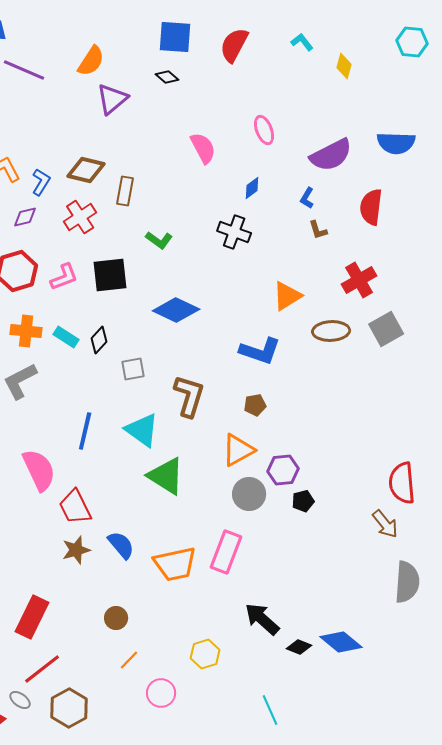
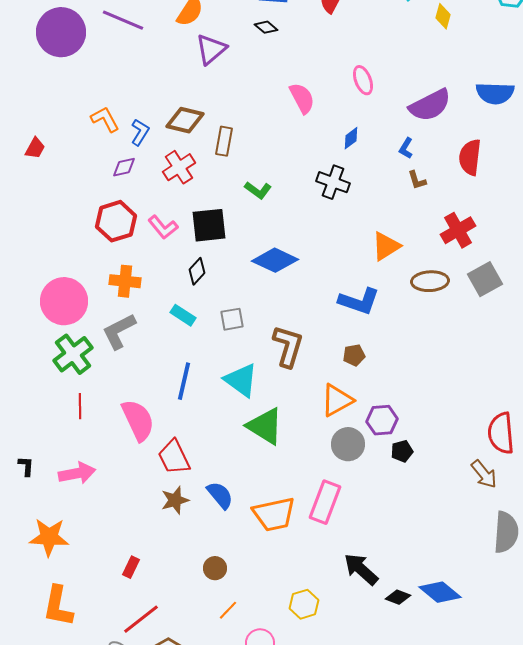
pink L-shape: (64, 277) -> (163, 227), turned 72
cyan rectangle: (66, 337) -> (183, 315), moved
black diamond: (99, 340) -> (197, 271), moved
red rectangle: (32, 617) -> (131, 567), size x0.5

